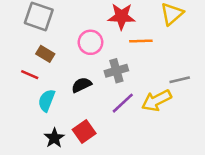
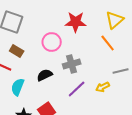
orange line: (141, 41) -> (108, 43), moved, turned 54
yellow arrow: (156, 100) -> (103, 87), size x0.6

